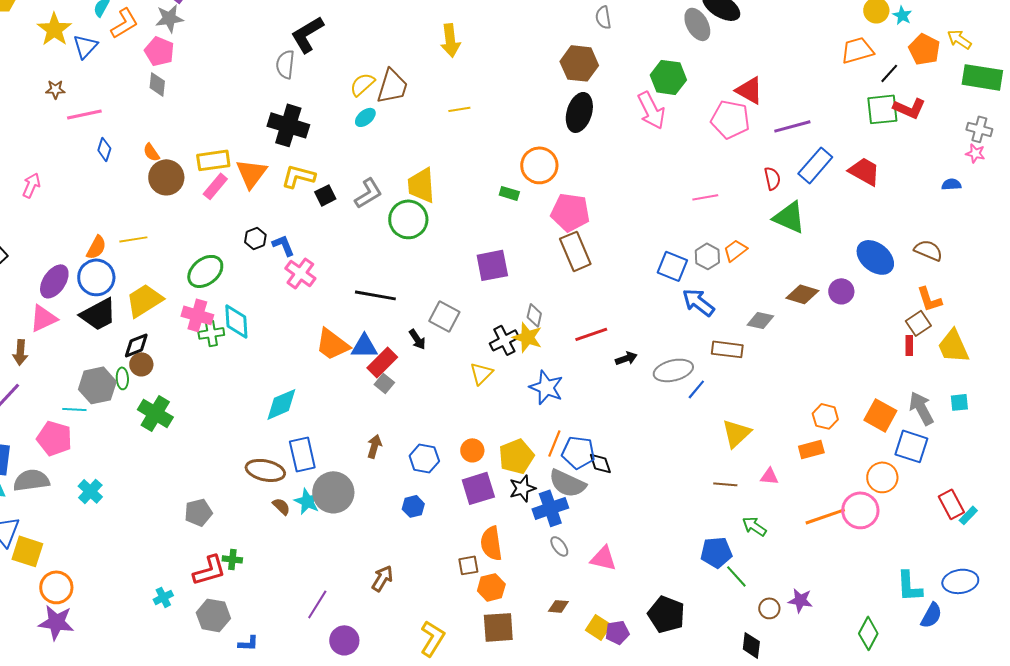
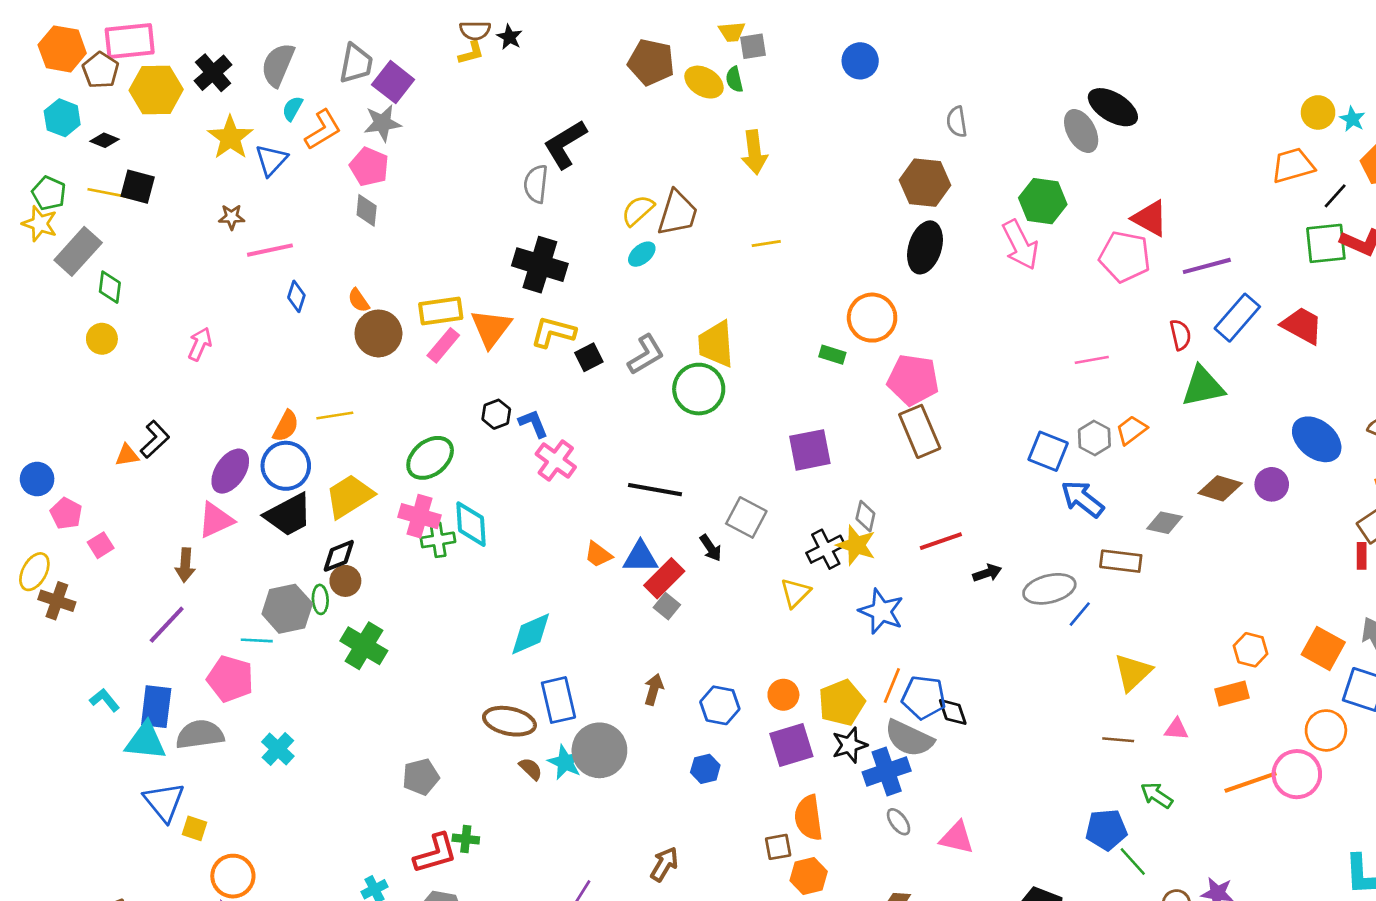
green triangle: (789, 217) -> (1203, 386), turned -36
orange trapezoid: (332, 344) -> (598, 554), size x0.6
yellow square: (27, 551) -> (195, 828), size x0.6

